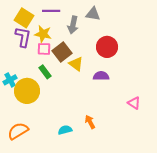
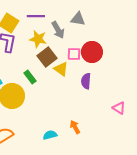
gray arrow: (73, 25) -> (58, 30), turned -42
yellow star: (43, 34) -> (38, 39), moved
pink square: (44, 49) -> (74, 54), moved
purple semicircle: (101, 76) -> (86, 81), turned -84

